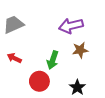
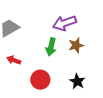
green arrow: (53, 60) -> (51, 47), moved

